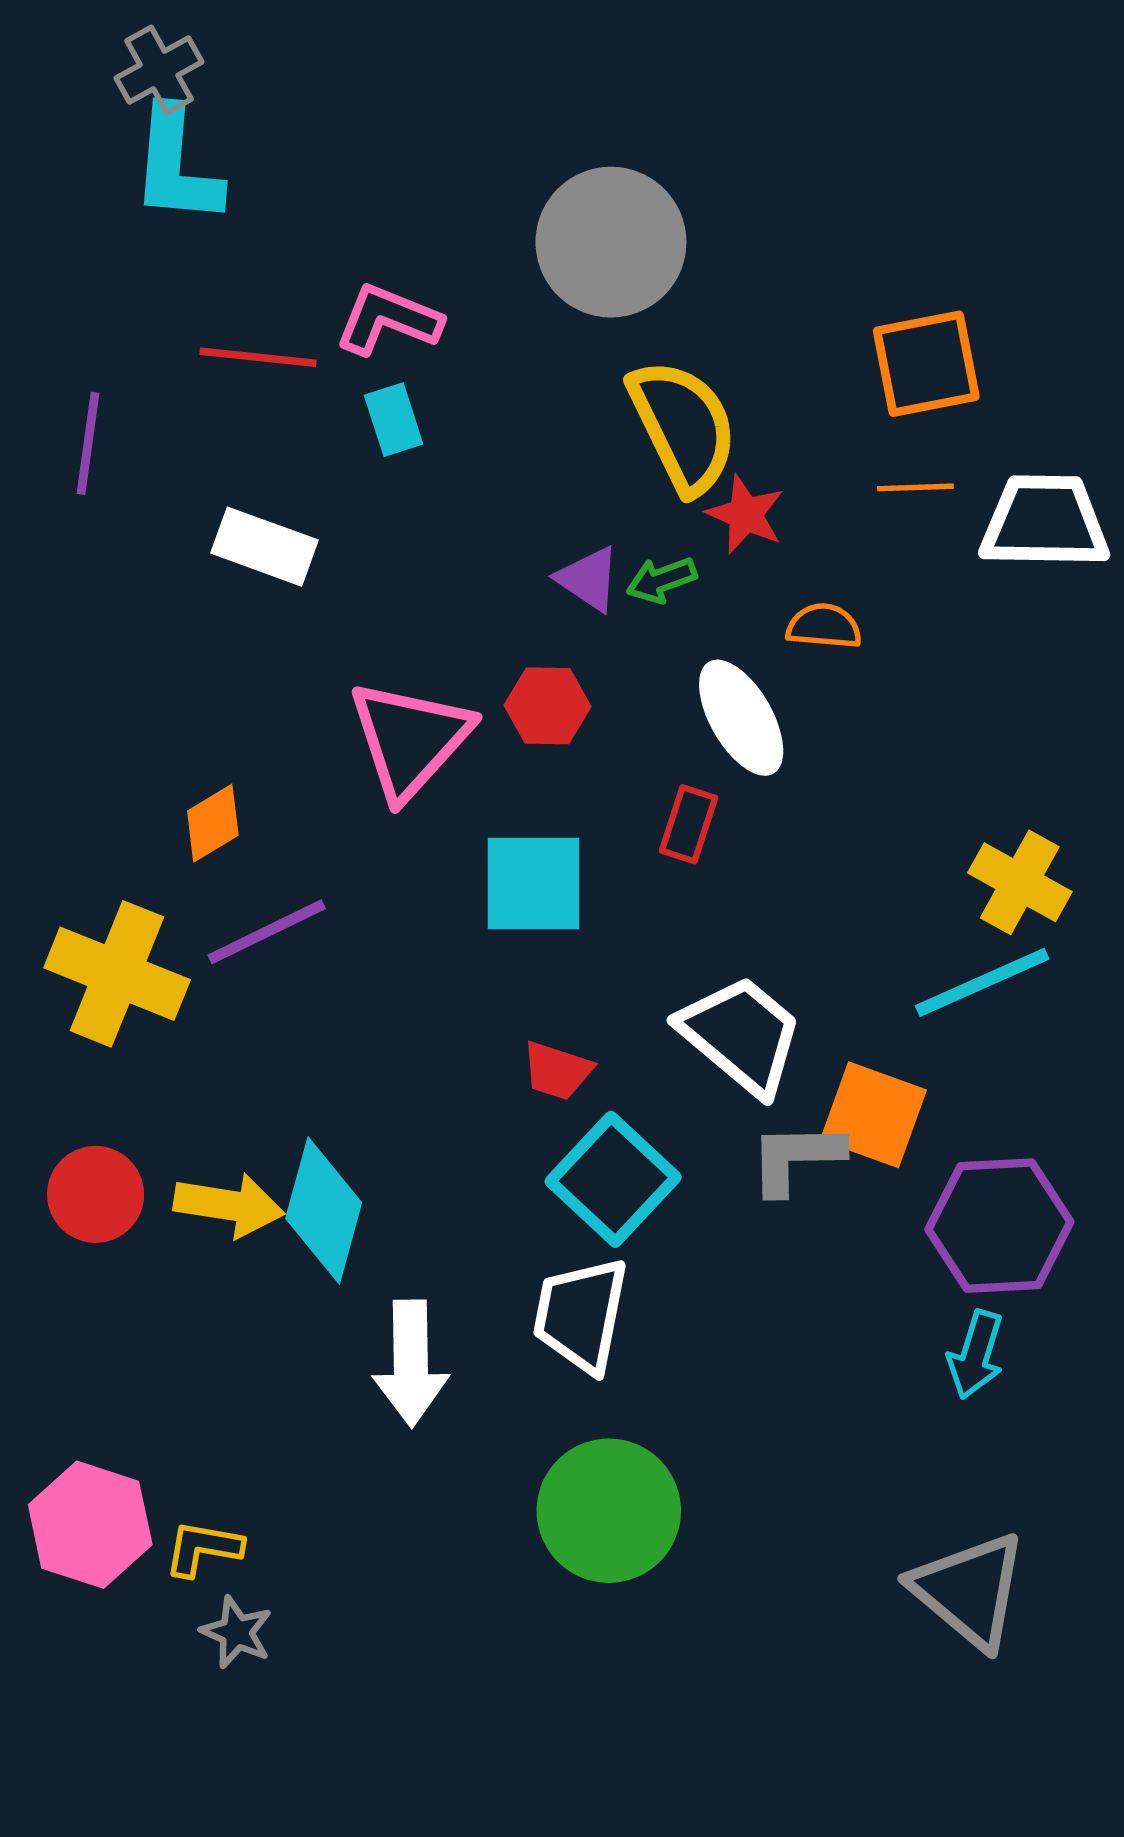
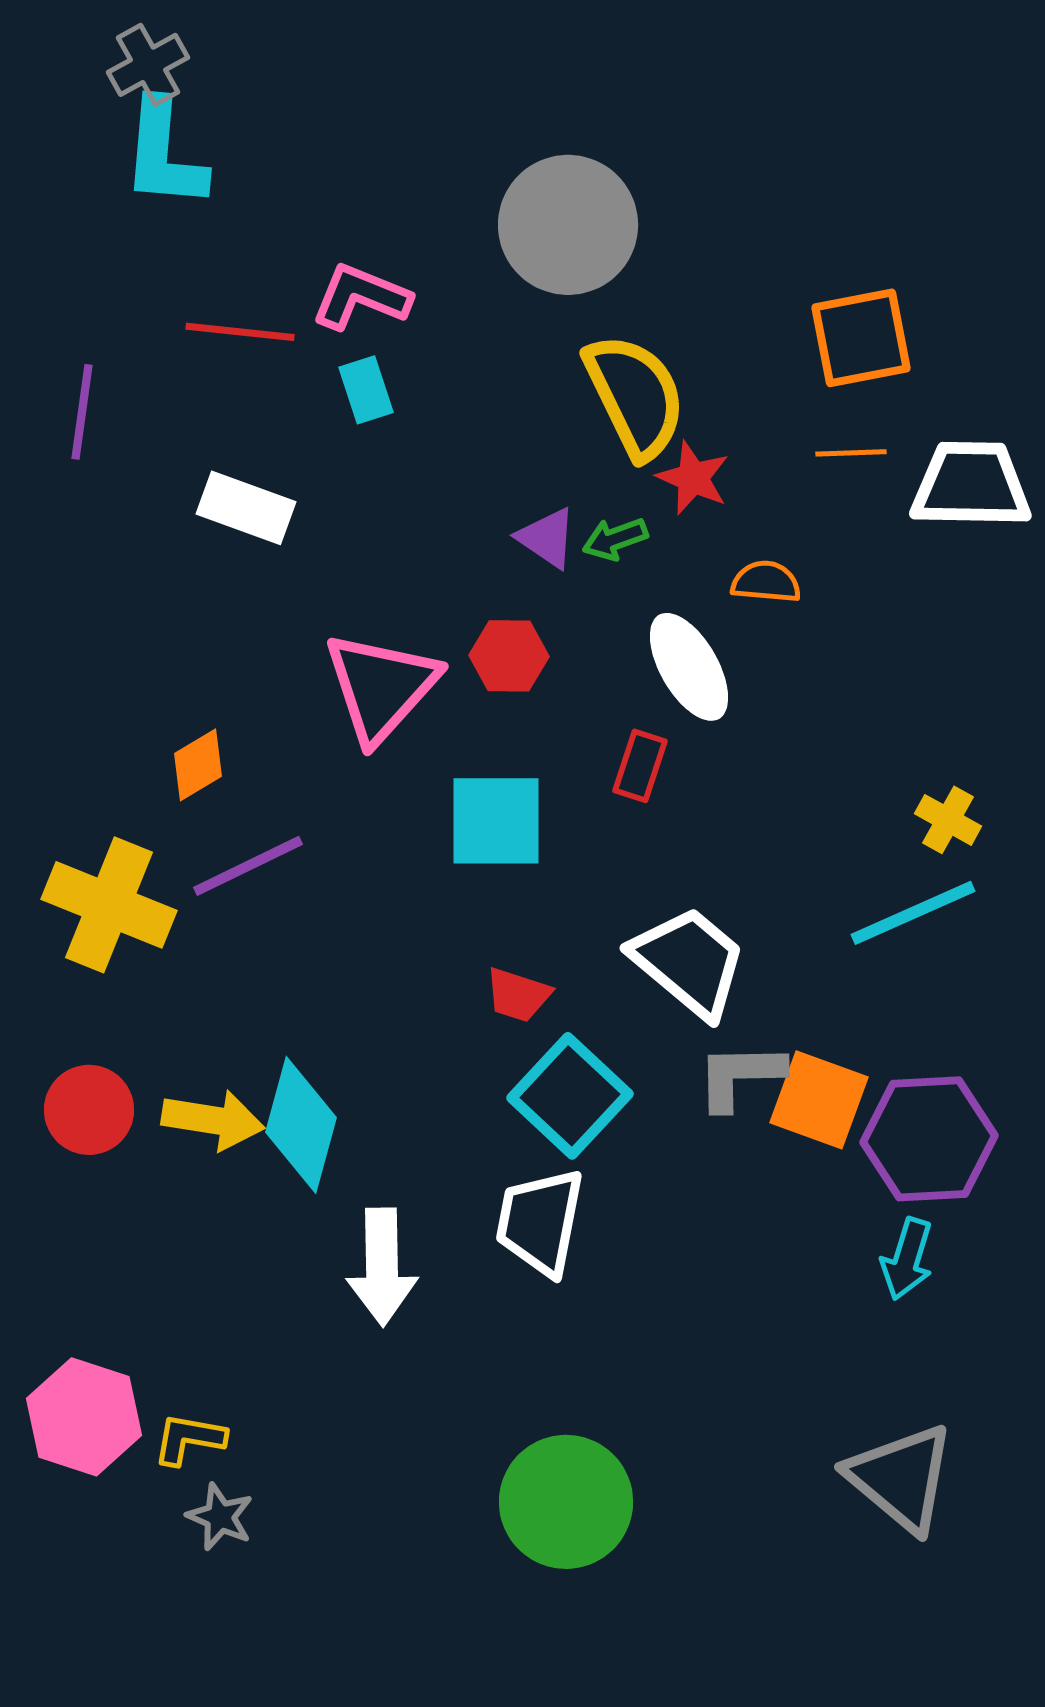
yellow cross: (1020, 882) -> (948, 820), size x0.7
orange square: (874, 1115) -> (819, 1100), moved
green circle: (609, 1511) -> (566, 1502), moved

